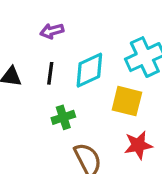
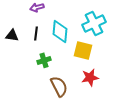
cyan diamond: (89, 70) -> (60, 31), turned -60

